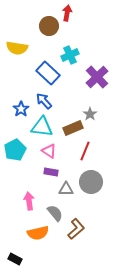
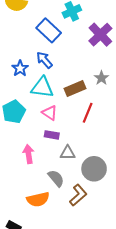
gray star: (90, 114) -> (101, 78), moved
gray circle: (91, 182) -> (94, 169), moved
pink arrow: (29, 201) -> (29, 154), moved

